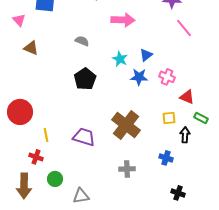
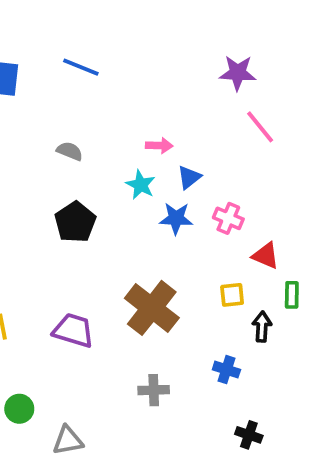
pink arrow: (123, 20) -> (159, 146), moved, size x0.6
green rectangle: (201, 118) -> (292, 295), turned 64

